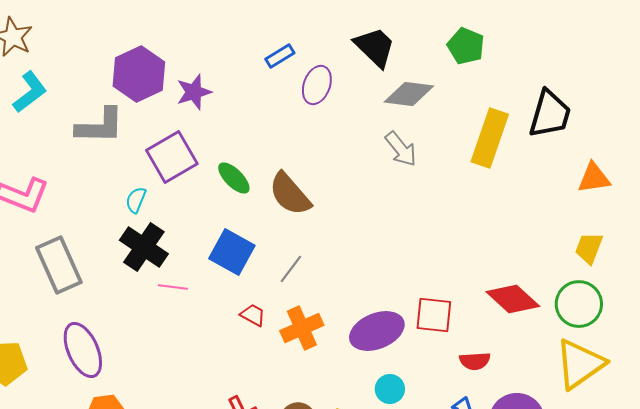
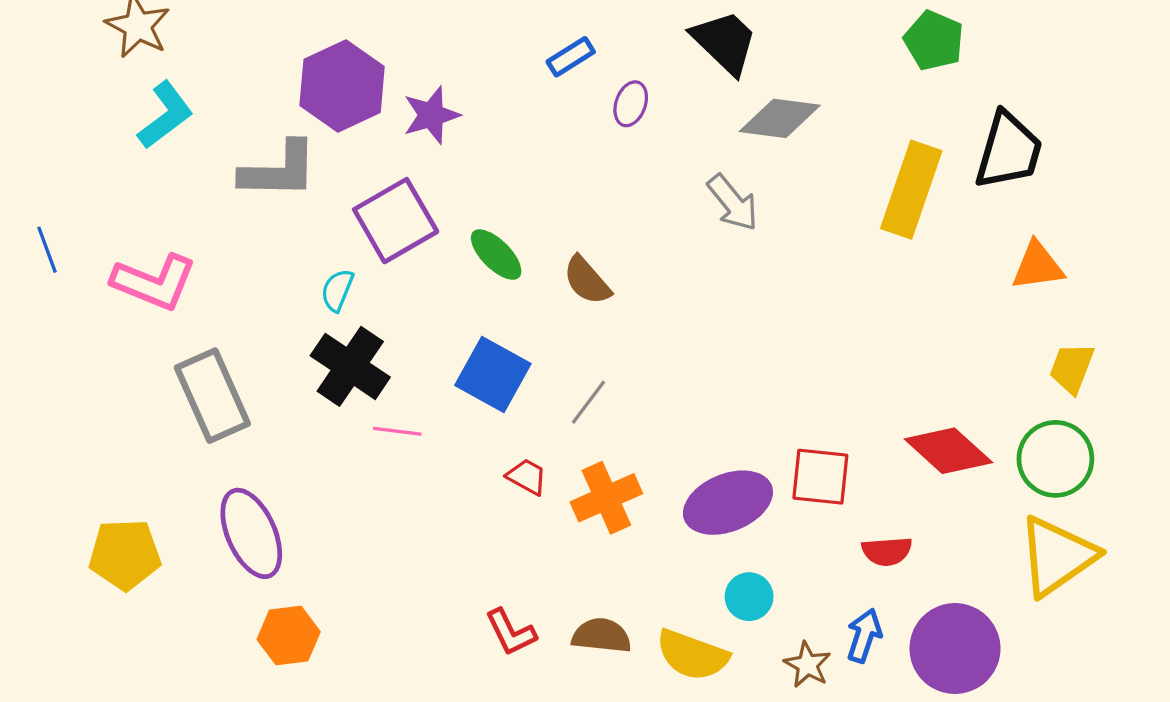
green pentagon: (466, 46) -> (934, 41), moved
purple ellipse: (317, 85) -> (631, 104), size x0.7
gray arrow: (401, 149) -> (733, 203), moved
orange triangle: (594, 178) -> (1038, 266), moved
brown semicircle: (290, 194) -> (587, 280), size x0.7

